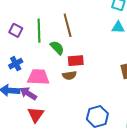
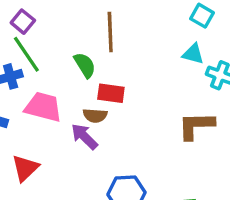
green line: (39, 31) -> (26, 54), moved, turned -45
purple arrow: (28, 93) -> (84, 137), moved

